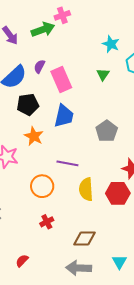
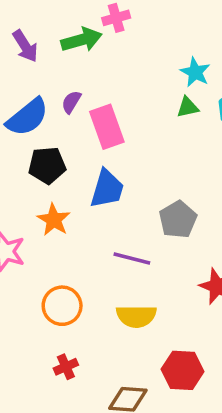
green triangle: (103, 74) -> (188, 107), moved, turned 40
purple line: (67, 163) -> (132, 259), moved
yellow semicircle: (86, 189) -> (136, 316), turned -90
red hexagon: (118, 193) -> (183, 370), moved

